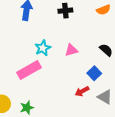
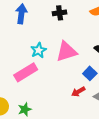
pink triangle: (71, 50) -> (66, 52), size x1.6

